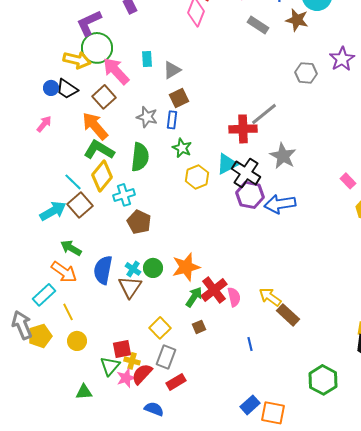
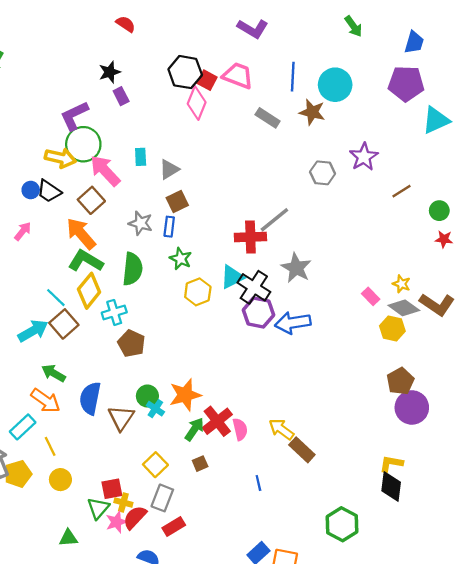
cyan cross: (133, 269) -> (155, 409), moved

